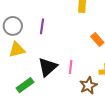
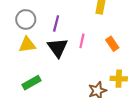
black triangle: (48, 67) -> (58, 48), moved, turned -30
pink line: (71, 67) -> (82, 41), moved

